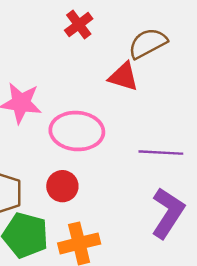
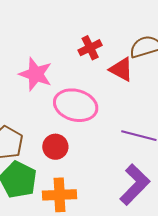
red cross: (79, 25) -> (90, 48), moved

